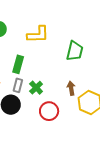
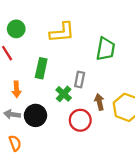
gray rectangle: (18, 85) -> (80, 80), moved
brown arrow: (71, 88) -> (99, 102), moved

